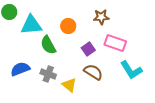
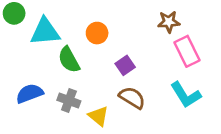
brown star: (101, 17) -> (169, 22), moved
pink rectangle: (115, 43) -> (187, 51), moved, turned 45

